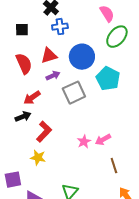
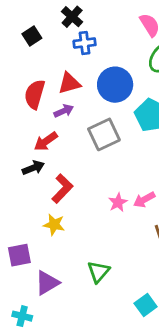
black square: (22, 30) -> (32, 36), moved, turned -32
red semicircle: (24, 64) -> (35, 94), turned -140
purple arrow: (53, 76) -> (64, 111), moved

